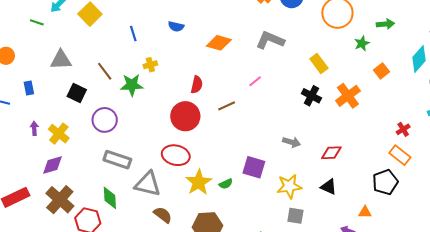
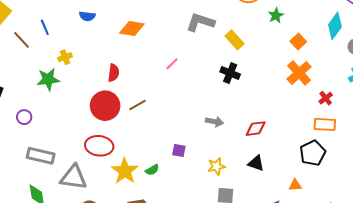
gray L-shape: (270, 40) -> (200, 22), moved
brown line: (105, 71) -> (22, 40), moved
orange cross: (348, 96) -> (299, 73), moved
brown line: (227, 106) -> (138, 105), moved
purple circle: (105, 120) -> (24, 117), size x0.6
orange rectangle: (400, 155) -> (325, 124), turned -30
purple square: (254, 167) -> (179, 150), size x0.6
yellow star: (289, 186) -> (216, 166), size x0.7

